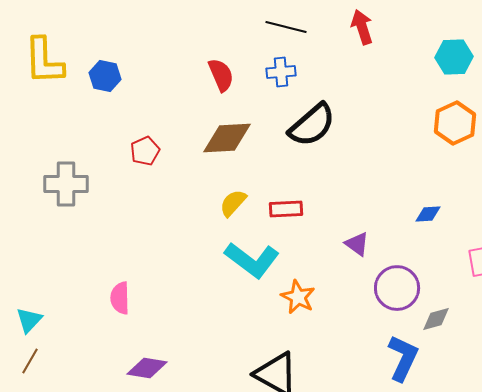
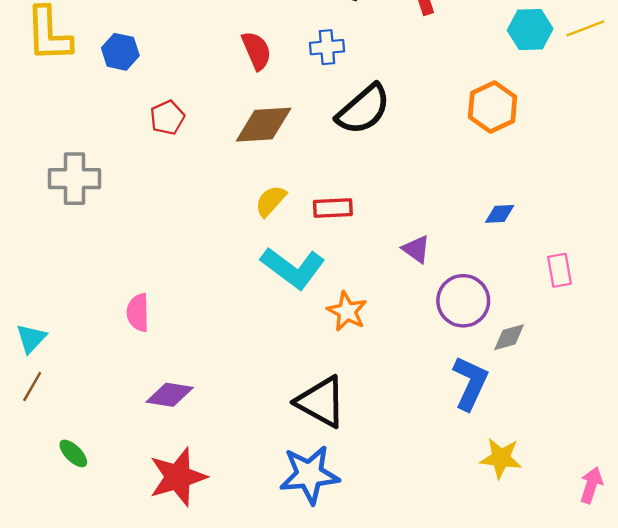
orange hexagon: (455, 123) -> (493, 107), moved
red pentagon: (145, 151) -> (167, 118), moved

